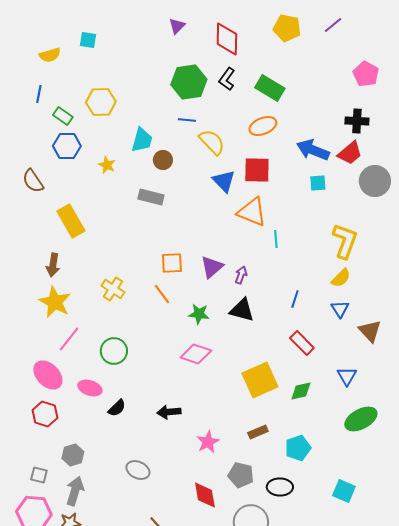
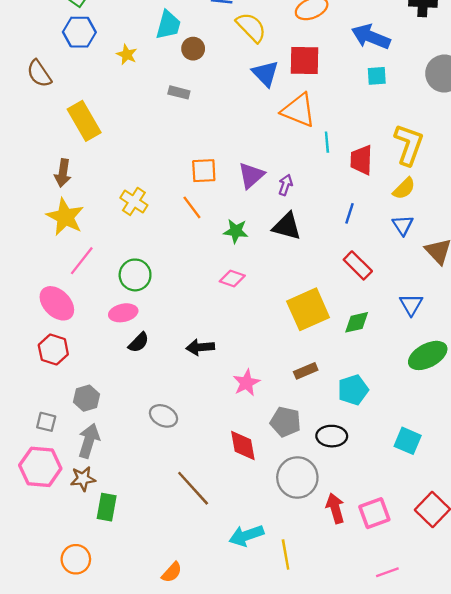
red trapezoid: (350, 153) -> (361, 160), moved, turned 132
gray rectangle: (151, 197) -> (179, 92), size x0.7
pink diamond: (196, 354) -> (232, 278), size x0.7
pink ellipse: (90, 388) -> (123, 313), moved, turned -30

